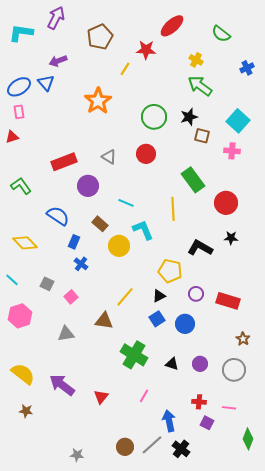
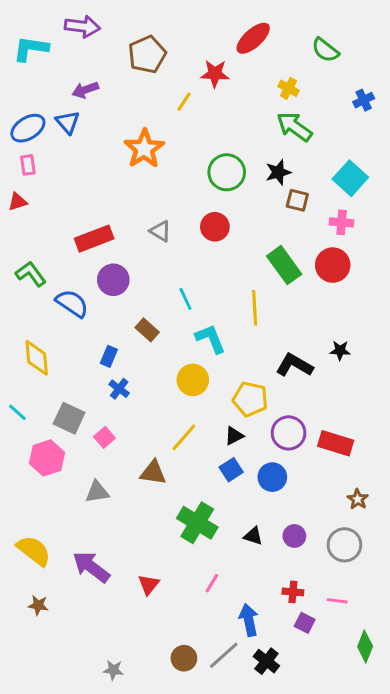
purple arrow: (56, 18) -> (82, 27), turned 70
purple circle: (88, 186) -> (113, 280), moved
cyan line: (126, 203) -> (185, 299), turned 42
red circle: (226, 203) -> (333, 265), moved
blue semicircle: (58, 216) -> (72, 303), moved
yellow diamond: (25, 243) -> (37, 358), turned 40
yellow circle: (119, 246) -> (193, 380), moved
gray square: (47, 284) -> (69, 418), size x1.5
purple circle: (196, 294) -> (289, 433), size x1.5
pink hexagon: (20, 316) -> (47, 458), moved

